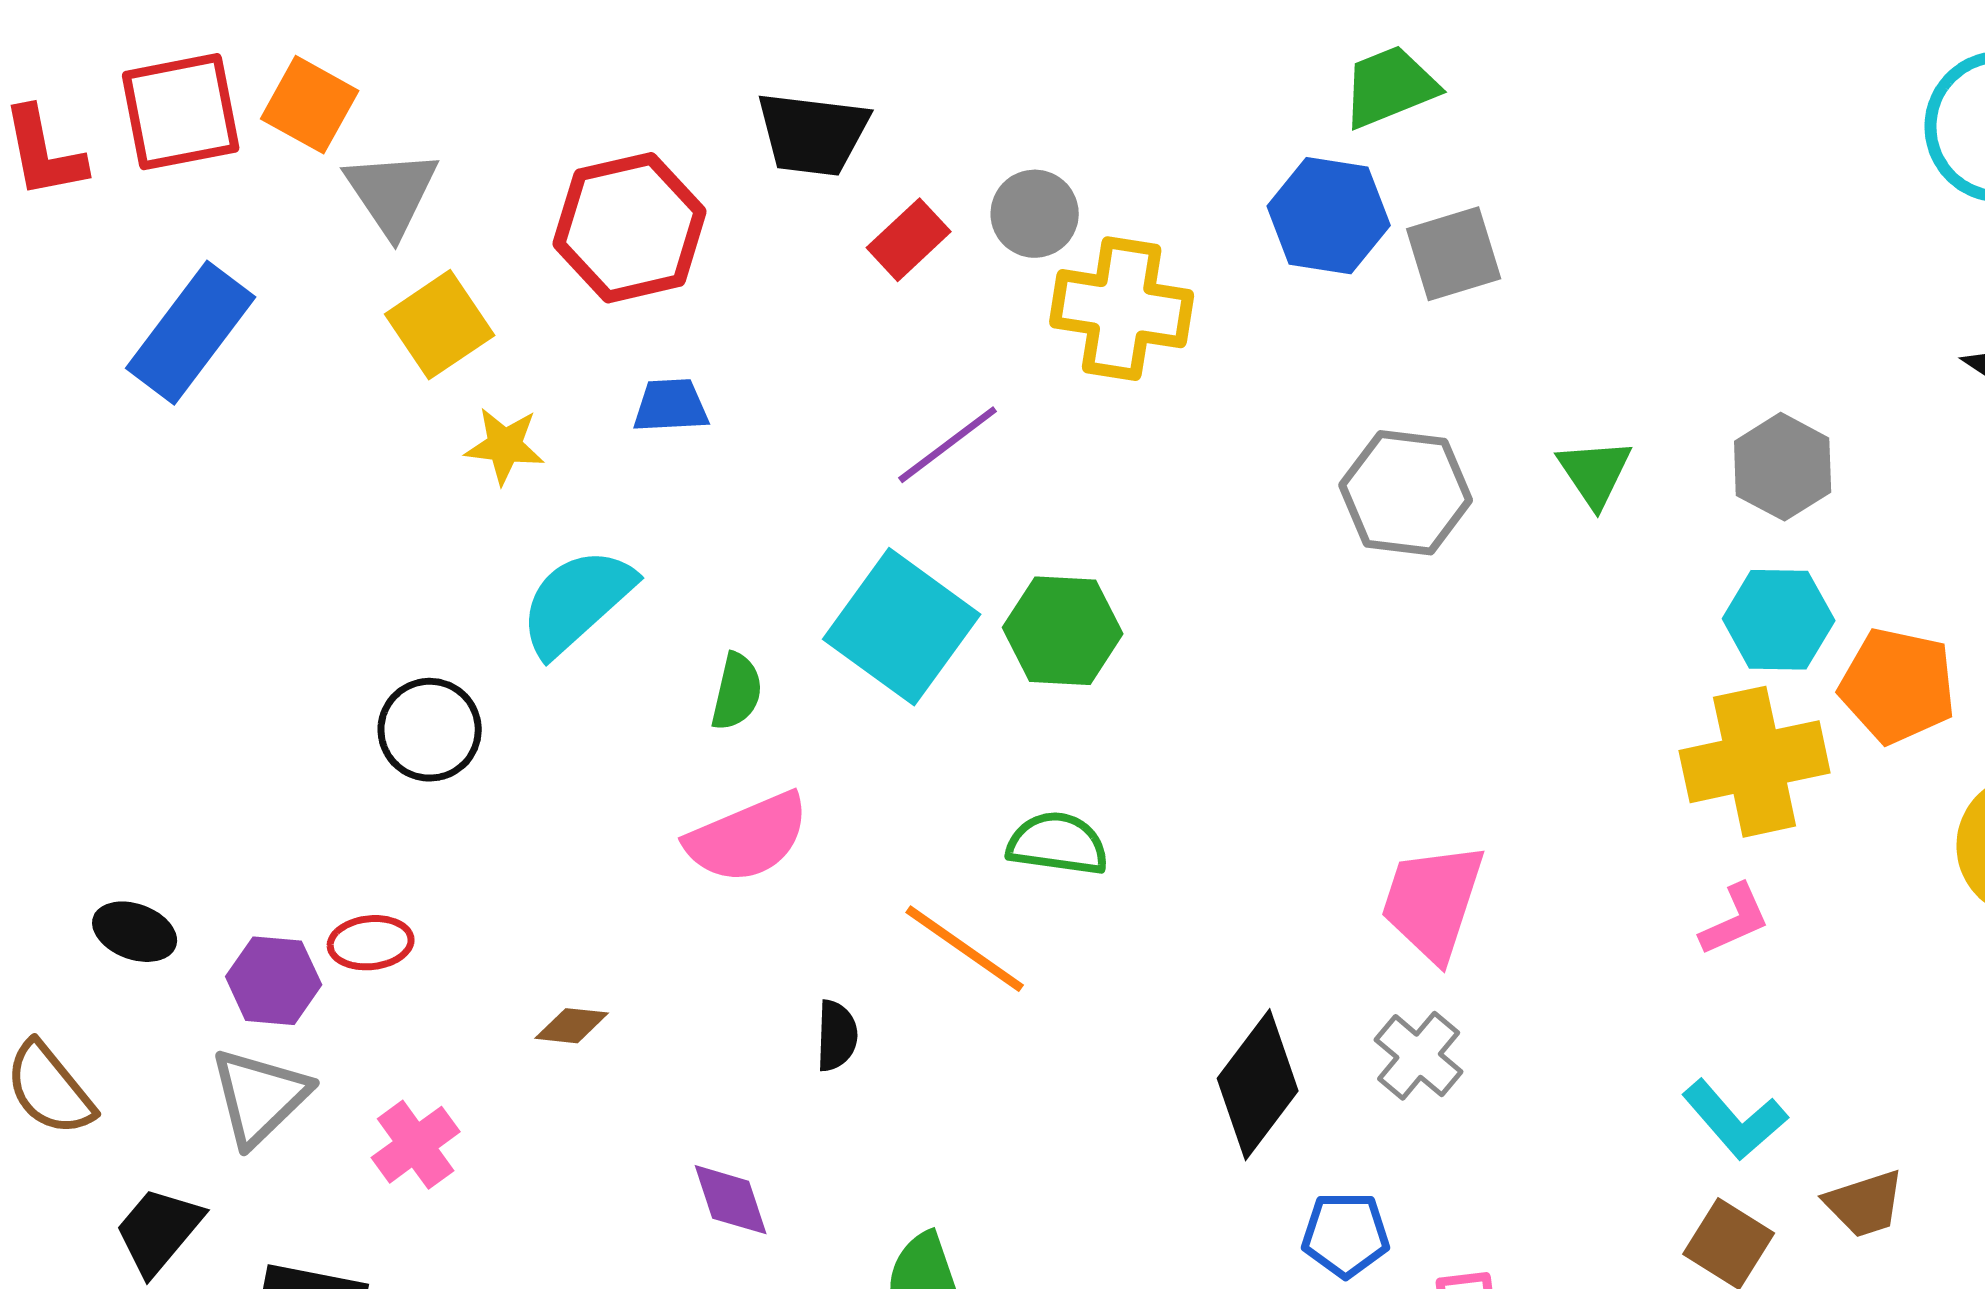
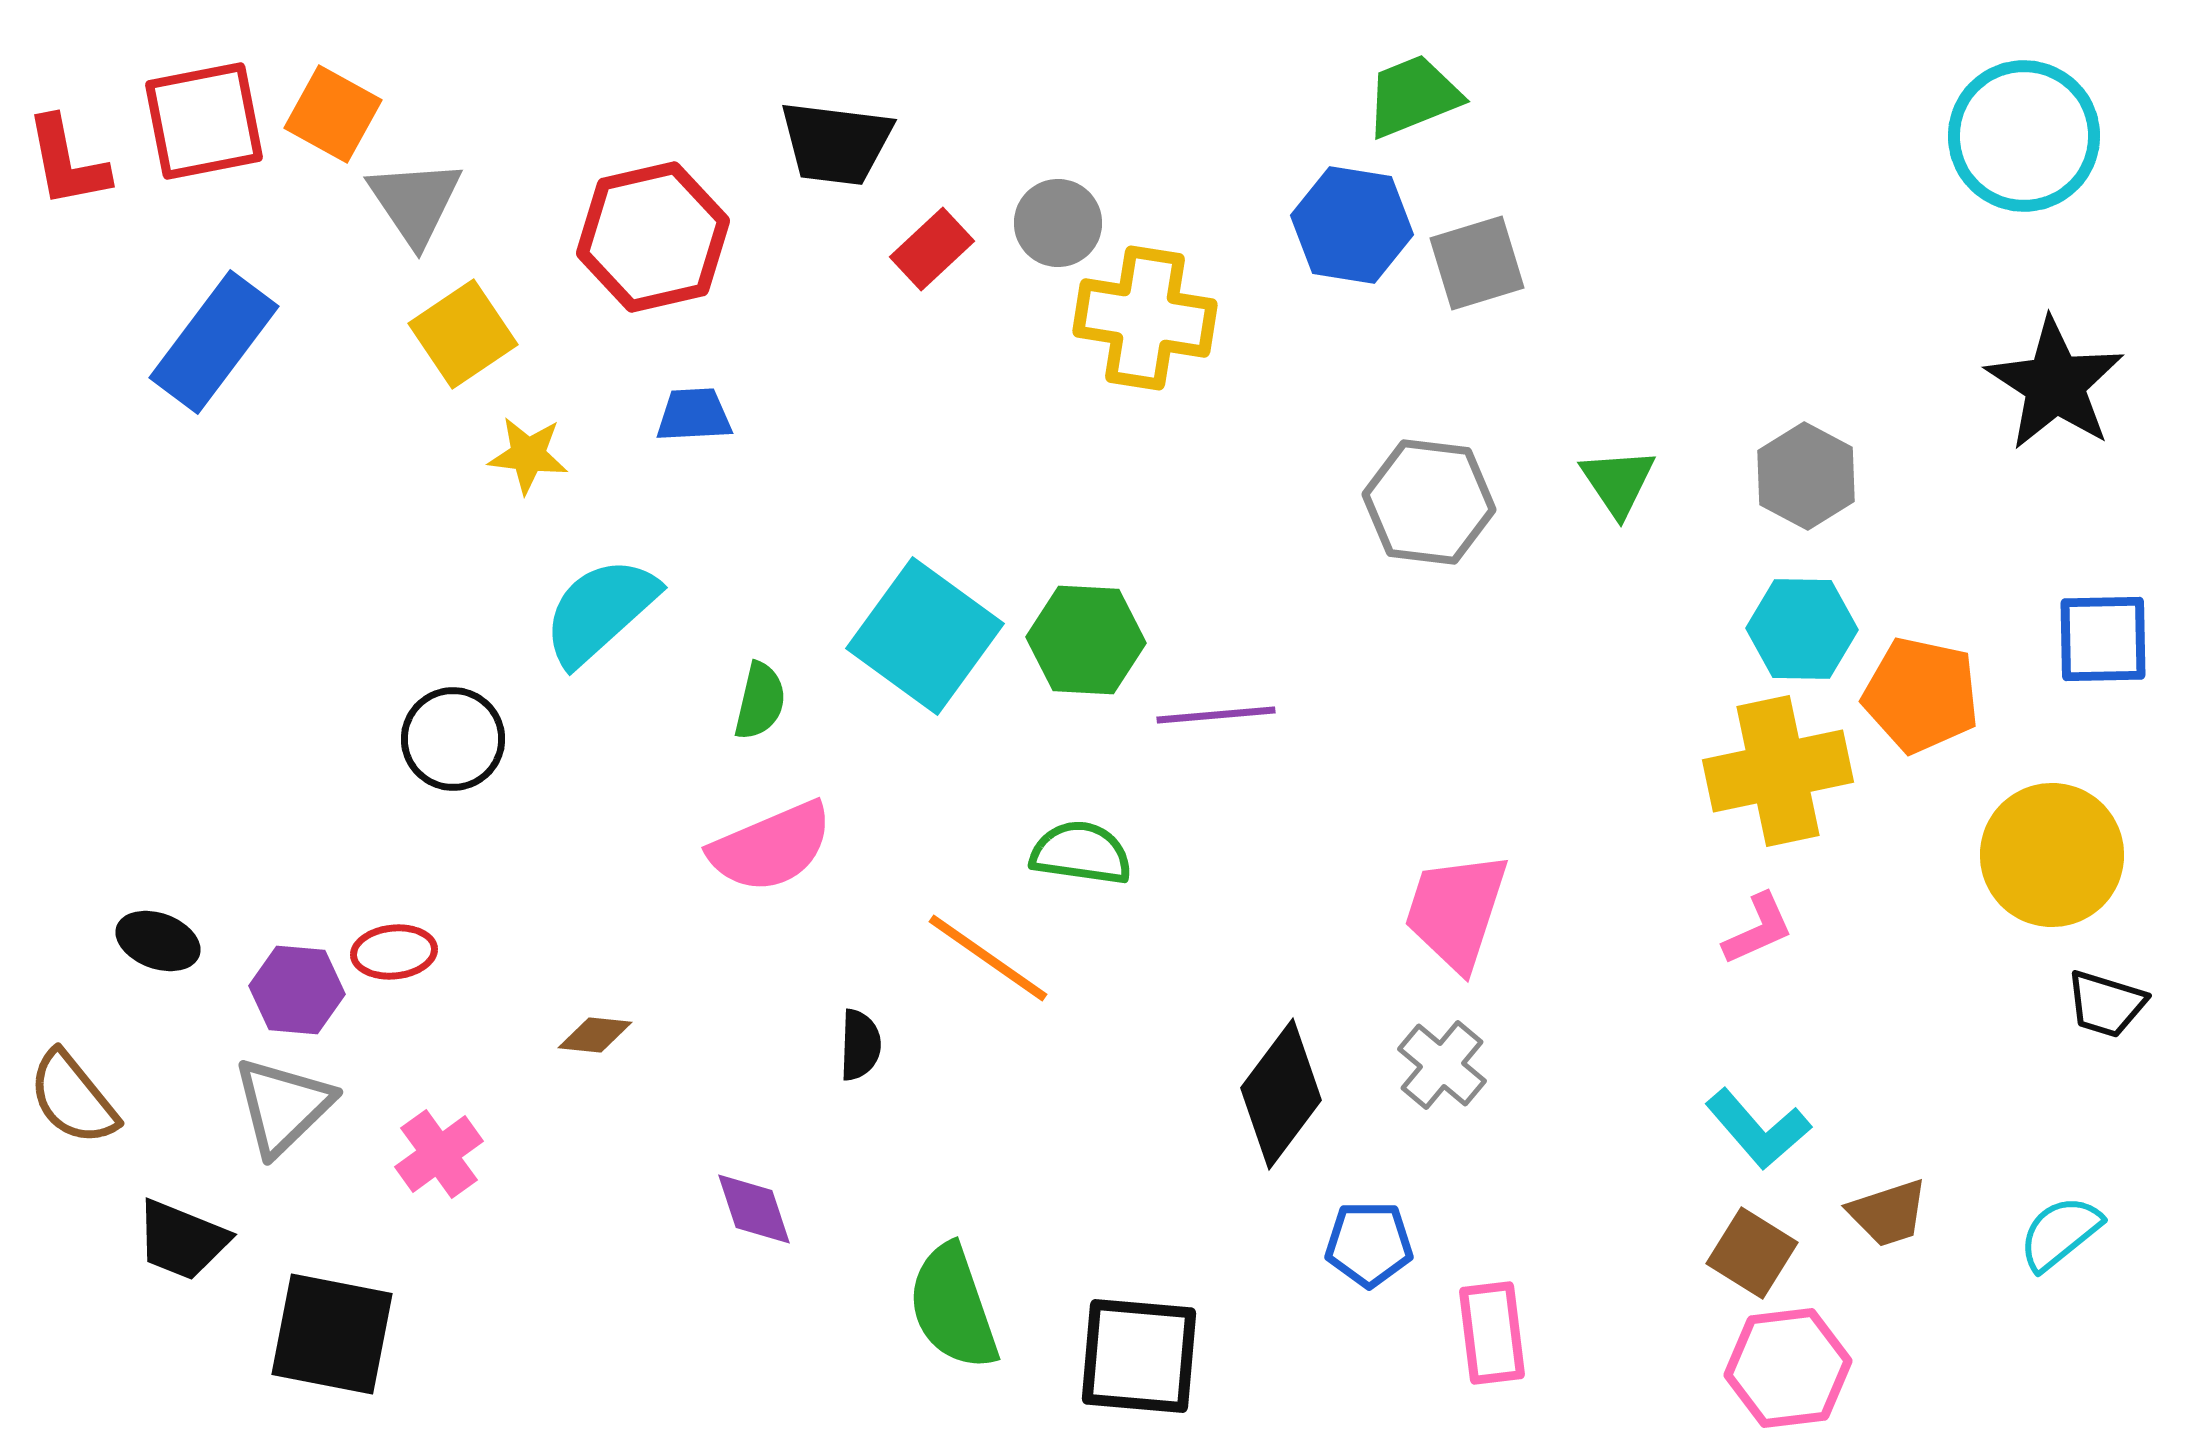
purple line: (948, 445) -> (1216, 715), moved, turned 32
black trapezoid: (159, 1231) -> (182, 1240), turned -108

